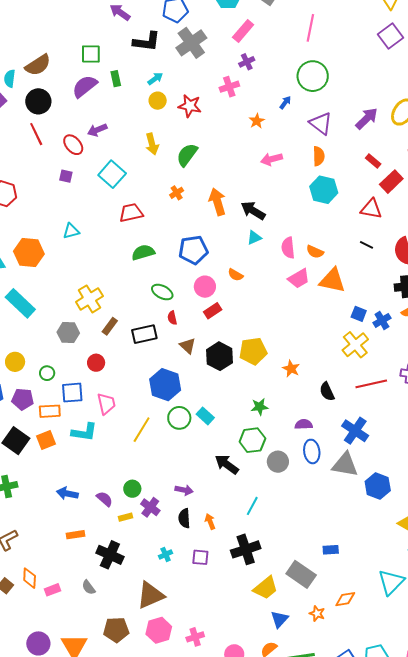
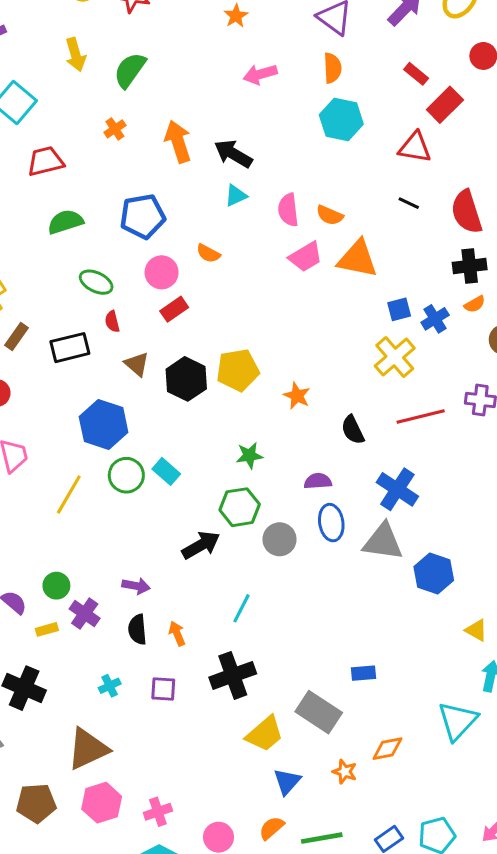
blue square: (359, 314) -> (399, 309), turned -35
black arrow: (227, 464) -> (201, 545), turned 115

